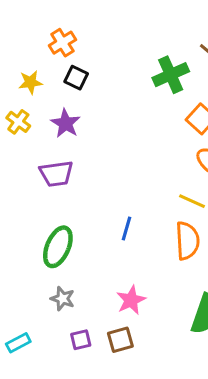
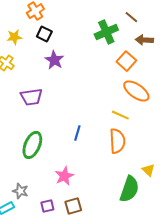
purple star: (66, 123) -> (54, 60), moved
gray star: (62, 299) -> (20, 191), moved
pink star: (131, 300) -> (64, 176), moved

